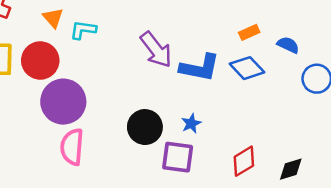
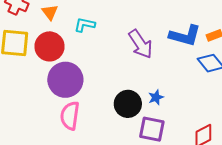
orange triangle: (53, 18) -> (50, 12), moved
blue L-shape: (200, 68) -> (185, 36), moved
blue star: (191, 123) -> (156, 97), moved

